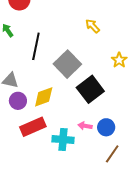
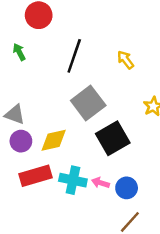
black line: (36, 46) -> (74, 56), moved
cyan cross: (63, 140) -> (73, 180), moved

